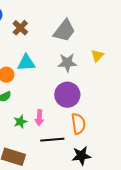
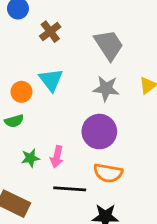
gray trapezoid: (64, 31) -> (109, 45), turned -80
cyan triangle: (26, 63) -> (51, 80), turned 48
orange semicircle: (78, 124) -> (108, 173), turned 100

